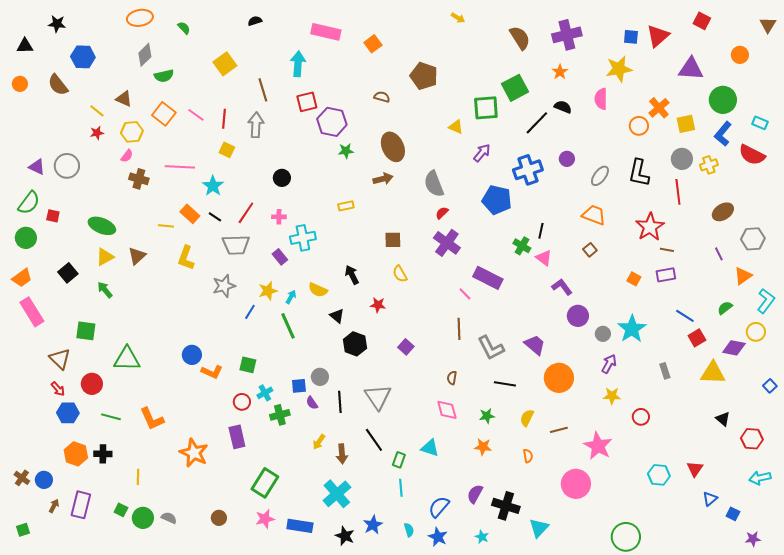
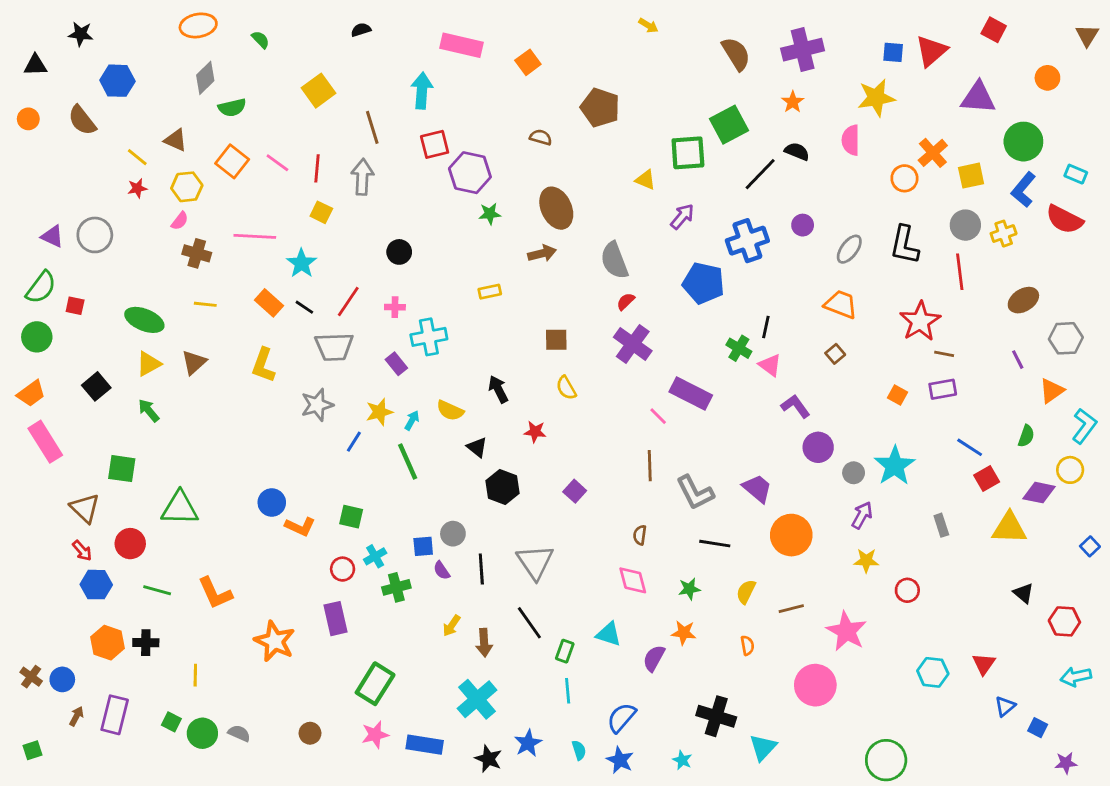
yellow line: (166, 226) -> (205, 304), moved
green semicircle: (725, 308) -> (1026, 436), turned 147
purple semicircle: (475, 494) -> (654, 658), moved

